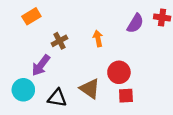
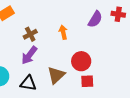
purple arrow: (41, 65) -> (29, 55), moved
brown triangle: (90, 89) -> (56, 75), turned 42

